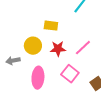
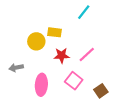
yellow circle: (33, 46) -> (36, 41), moved

